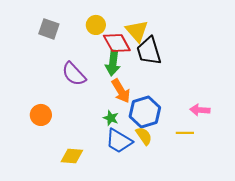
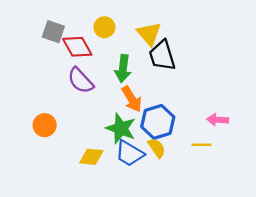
red diamond: (117, 43) -> (77, 47), moved
green star: (111, 118) -> (121, 128), size x1.8
yellow diamond: (72, 156) -> (91, 157), moved

